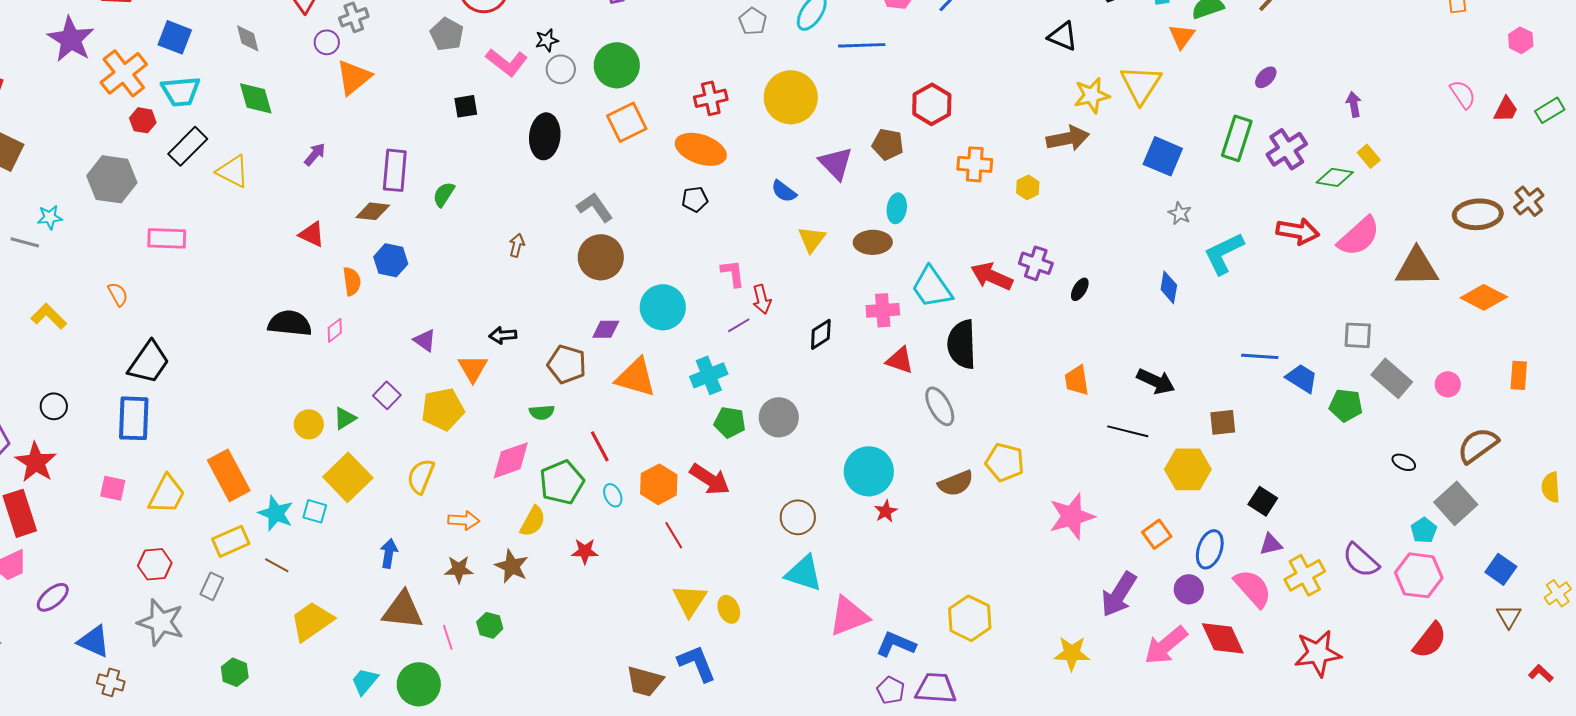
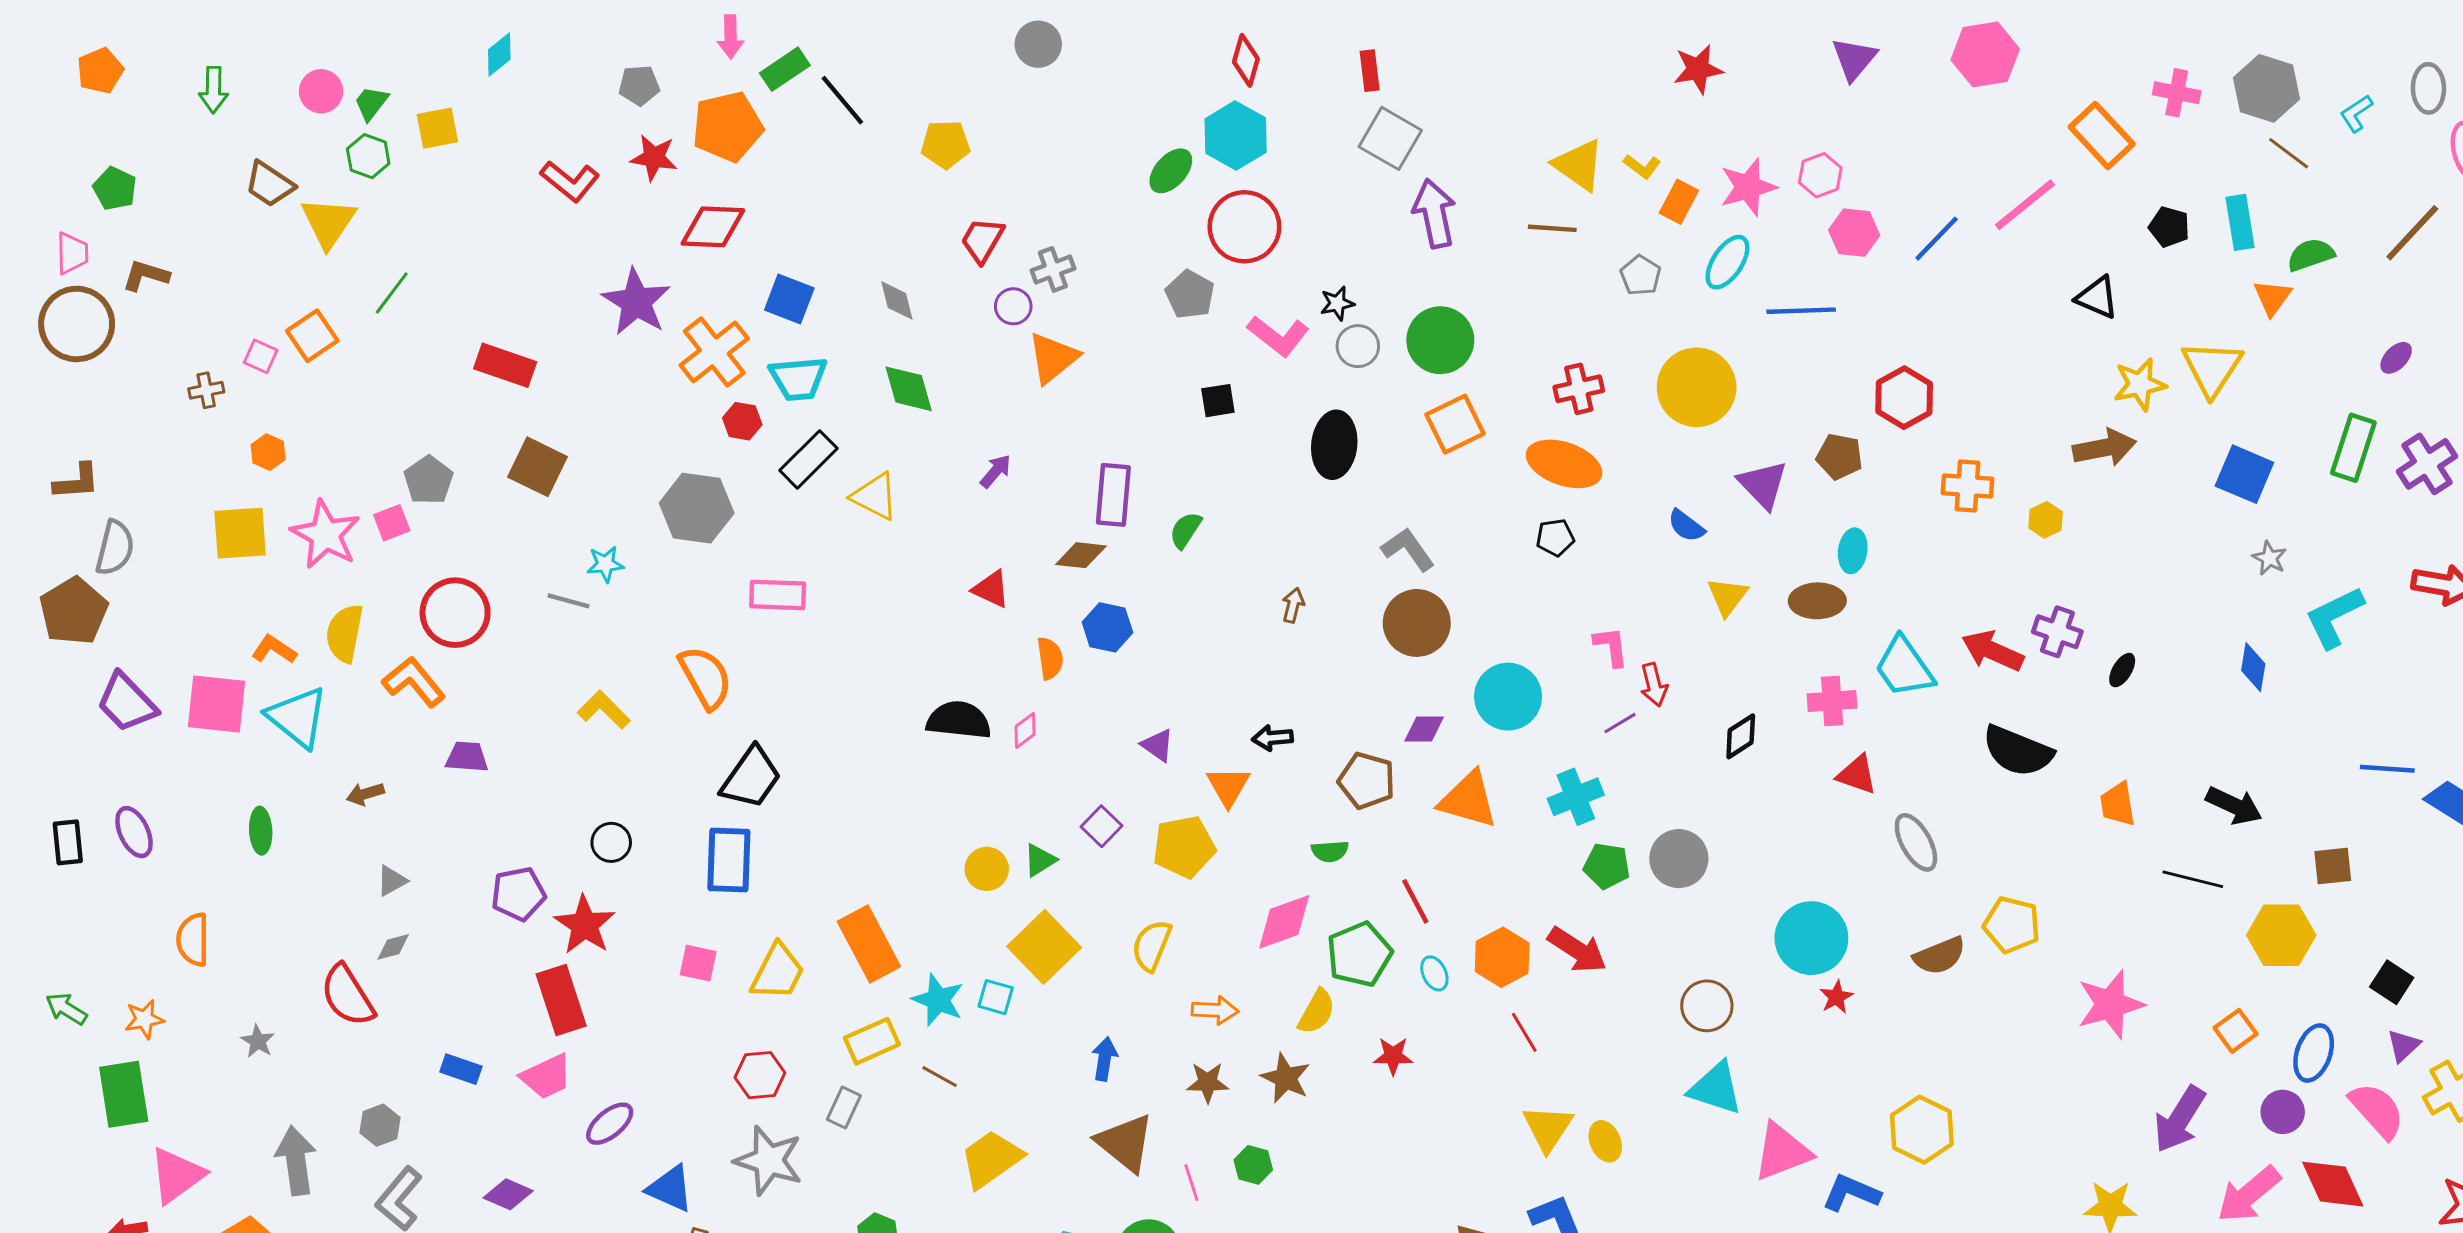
orange semicircle: (118, 294) -> (705, 677), size x1.8
black semicircle: (962, 344) -> (2018, 751), moved, turned -66
purple triangle: (1271, 544) -> (2403, 1046), turned -30
brown triangle: (403, 610) -> (1125, 1143), turned 33
yellow hexagon: (970, 618) -> (1922, 1130), moved

